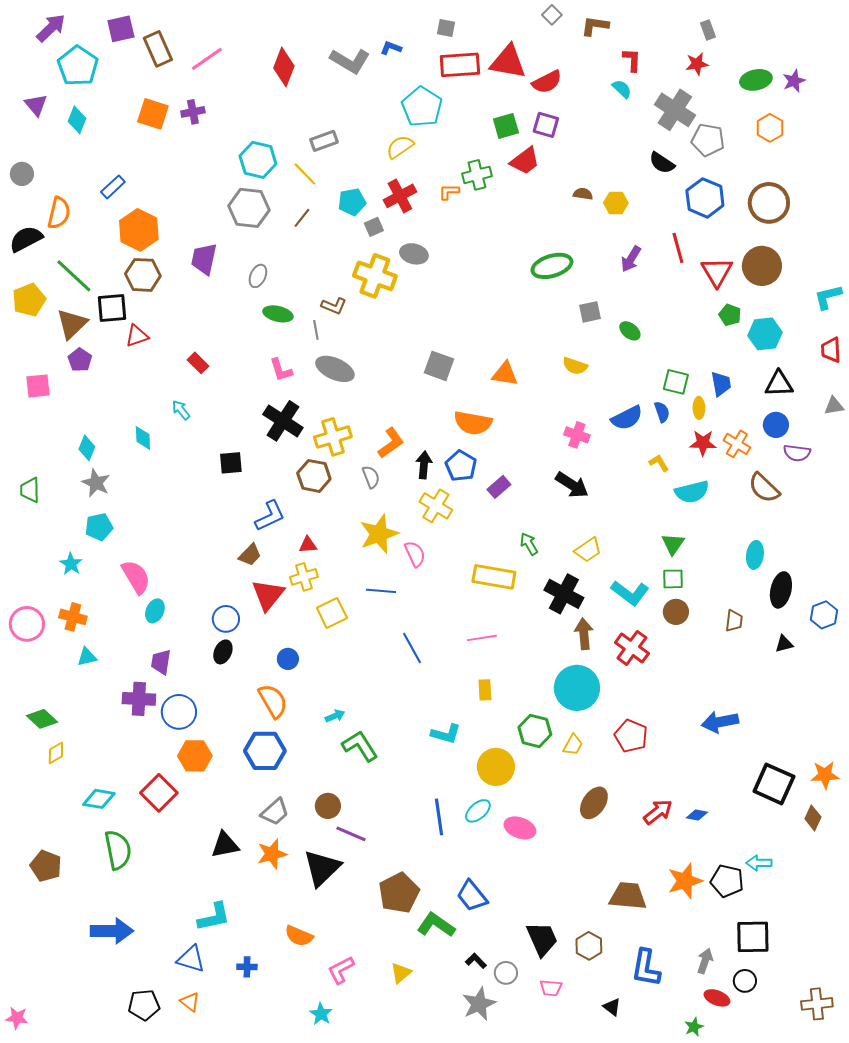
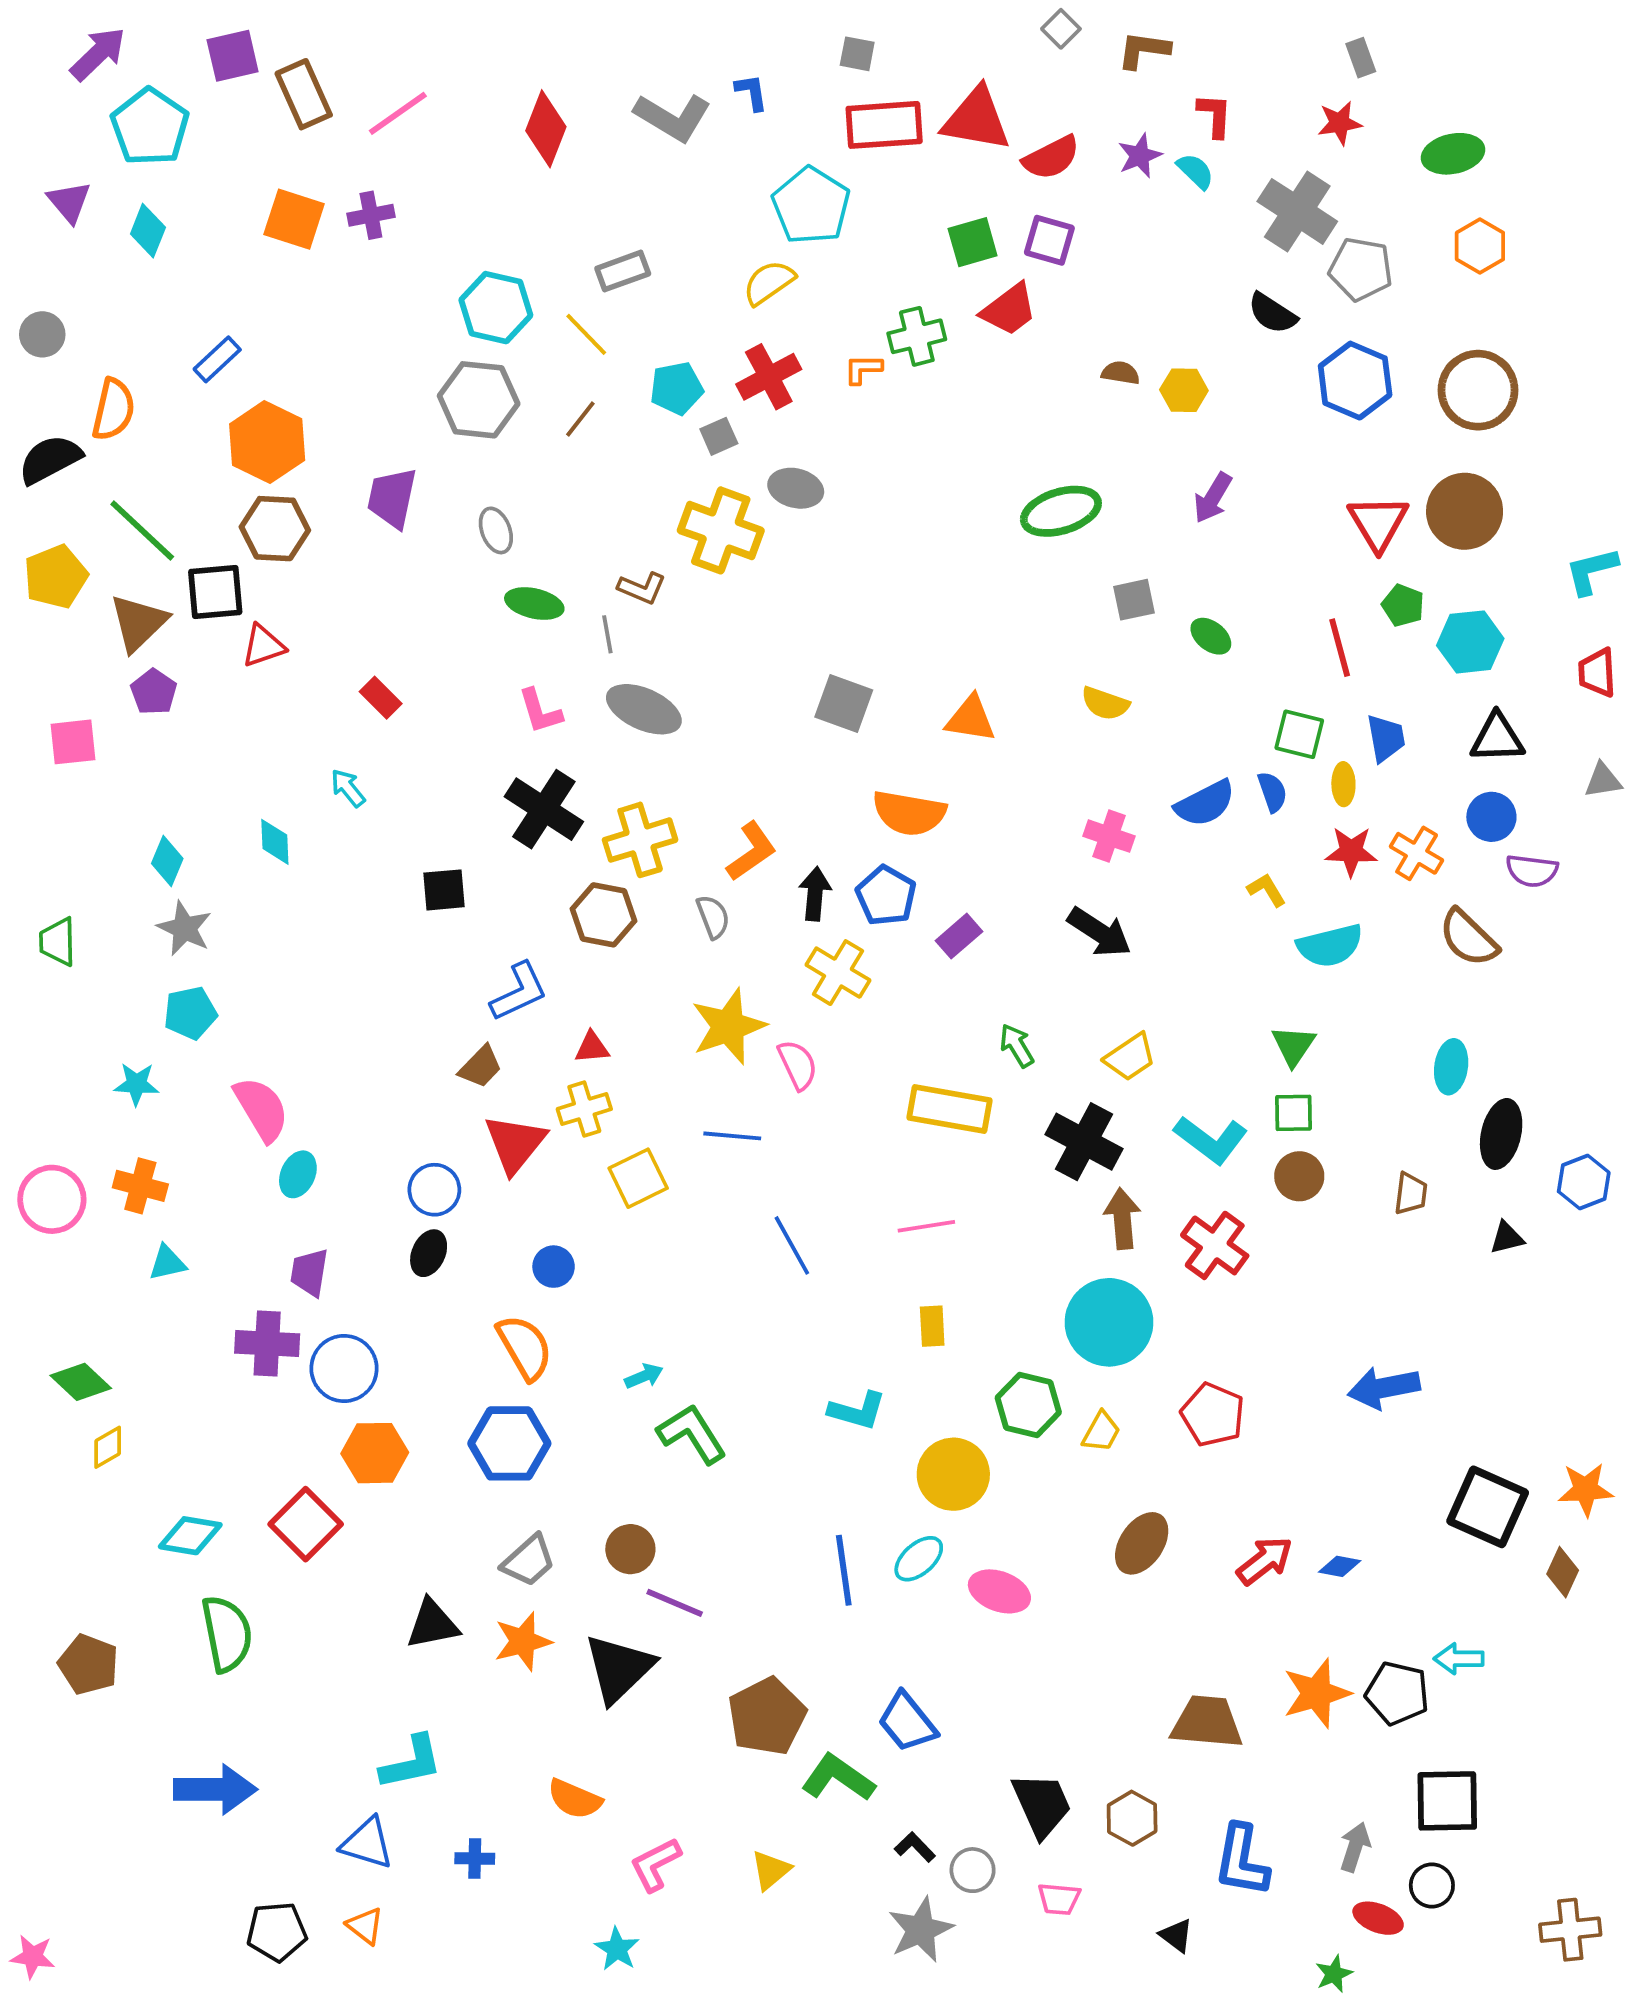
blue L-shape: (391, 48) -> (751, 92), turned 60
purple star: (794, 81) -> (1140, 156), moved
red line: (678, 248) -> (1340, 648), moved
gray ellipse: (258, 276) -> (496, 530), turned -45
cyan star: (71, 564) -> (136, 1084), turned -30

